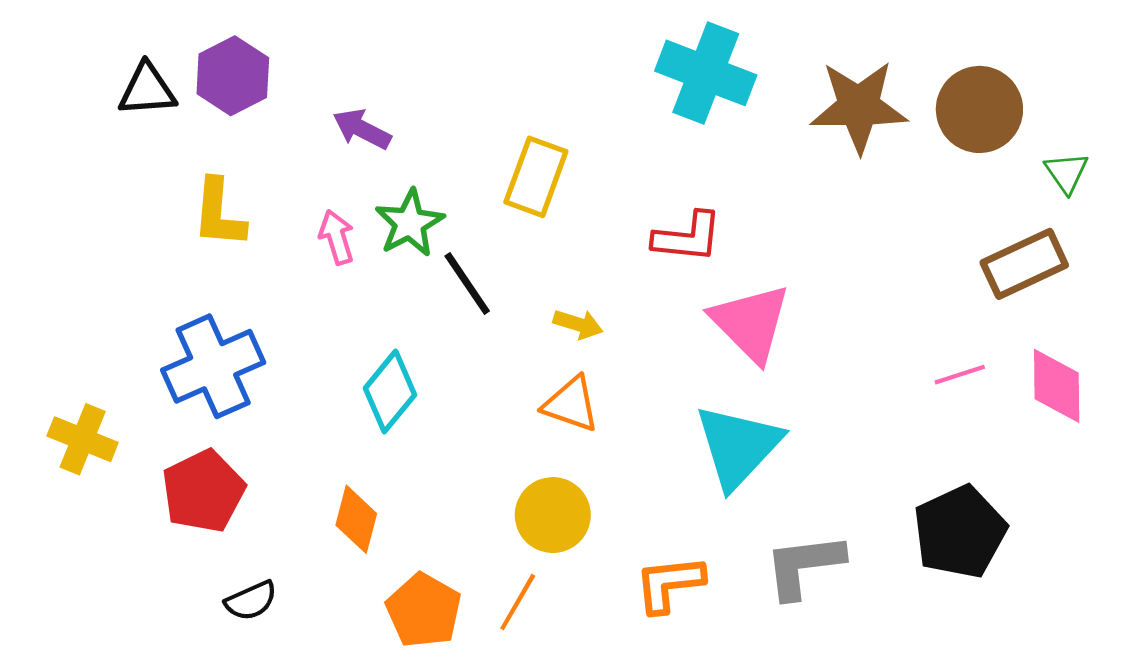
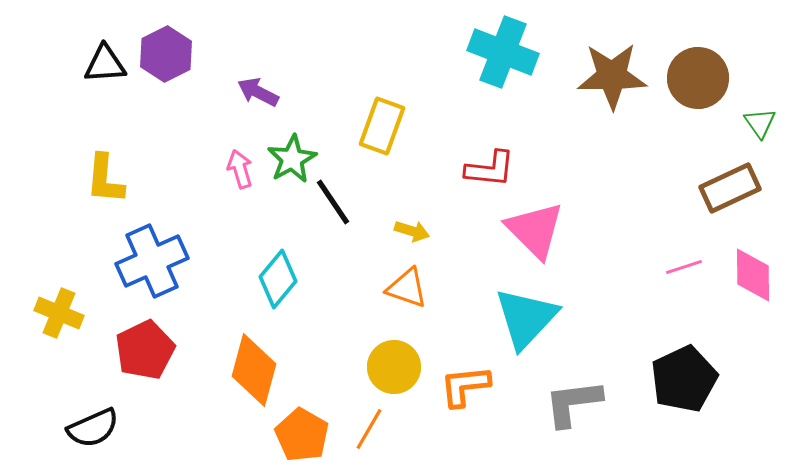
yellow L-shape: (219, 213) -> (105, 179), moved
orange diamond: (356, 519) -> (254, 370), size x1.5
orange L-shape: (669, 584) -> (465, 386), moved
black semicircle: (251, 601) -> (93, 428), moved, size x1.4

